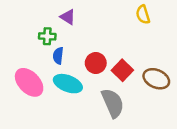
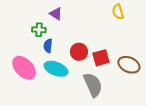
red square: (122, 70) -> (101, 58), turned 30

